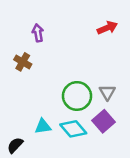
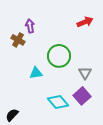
brown cross: (23, 62) -> (18, 40), moved
green circle: (77, 96) -> (59, 56), moved
cyan triangle: (43, 126) -> (36, 73), moved

